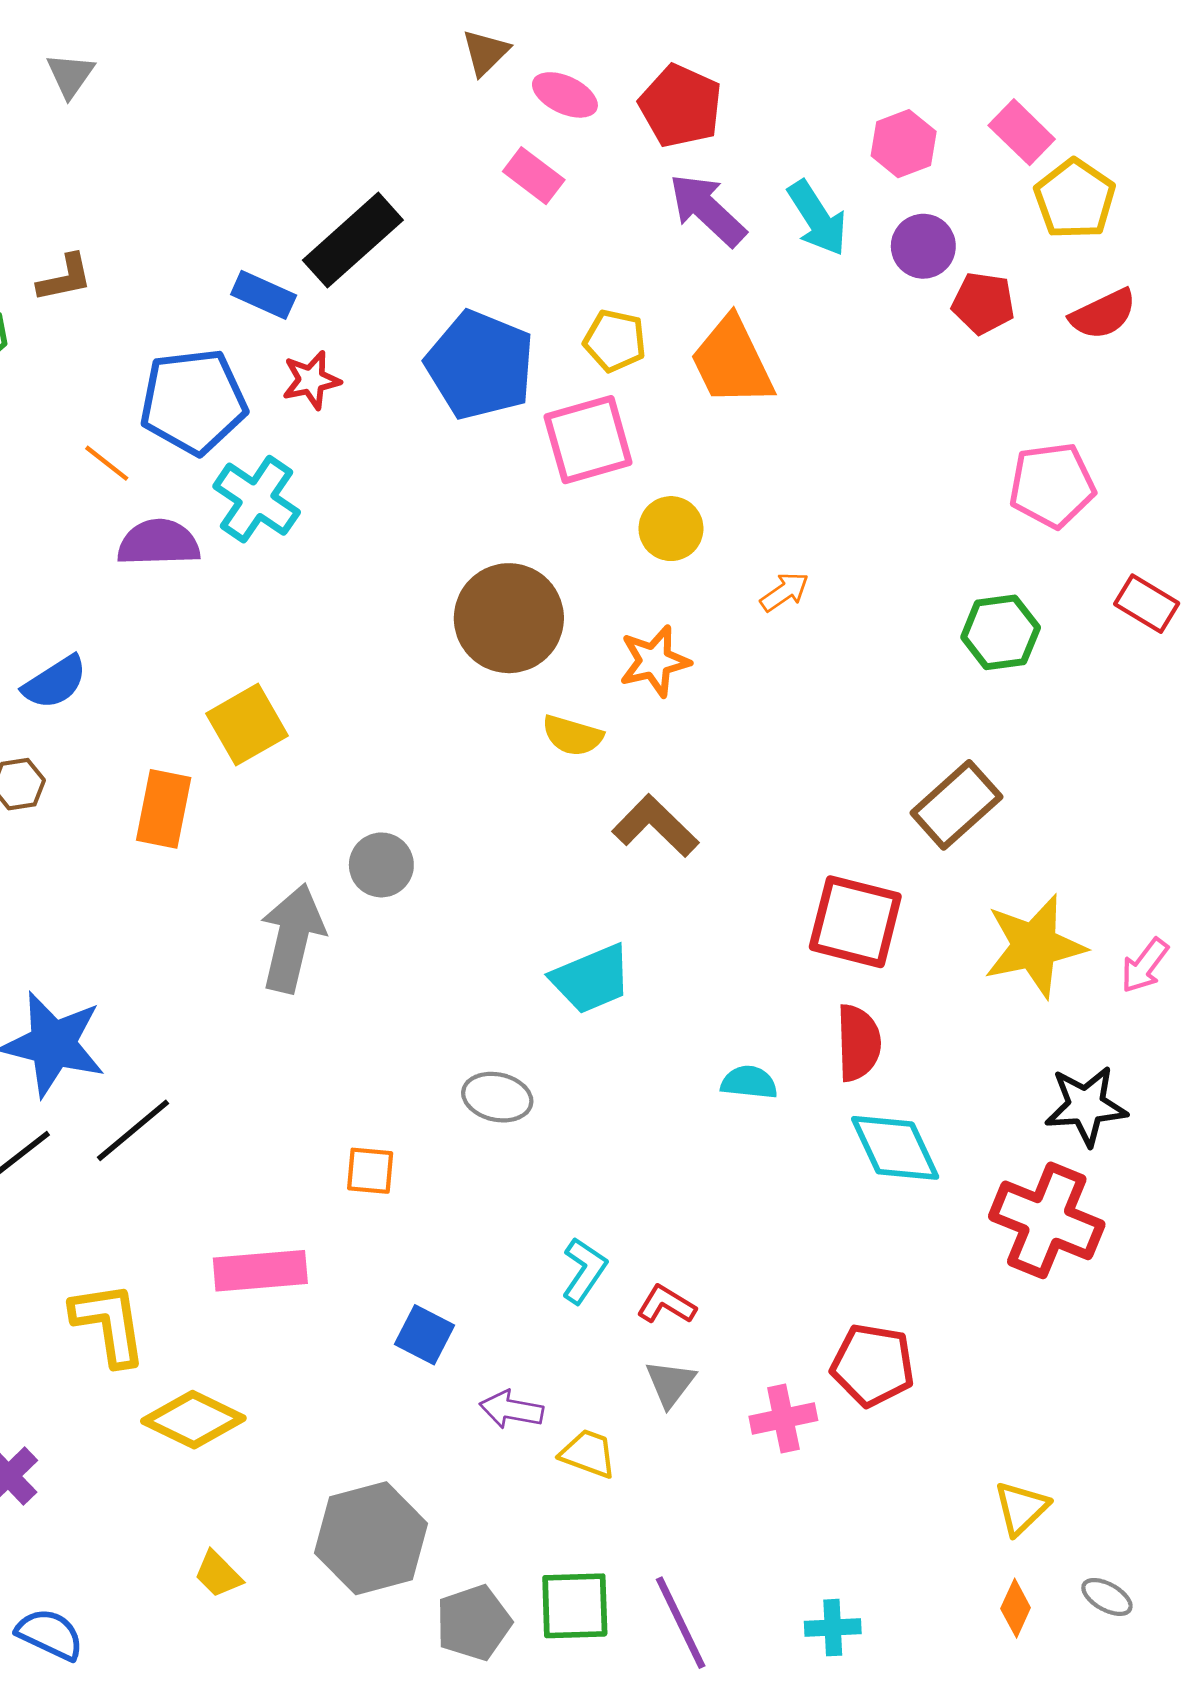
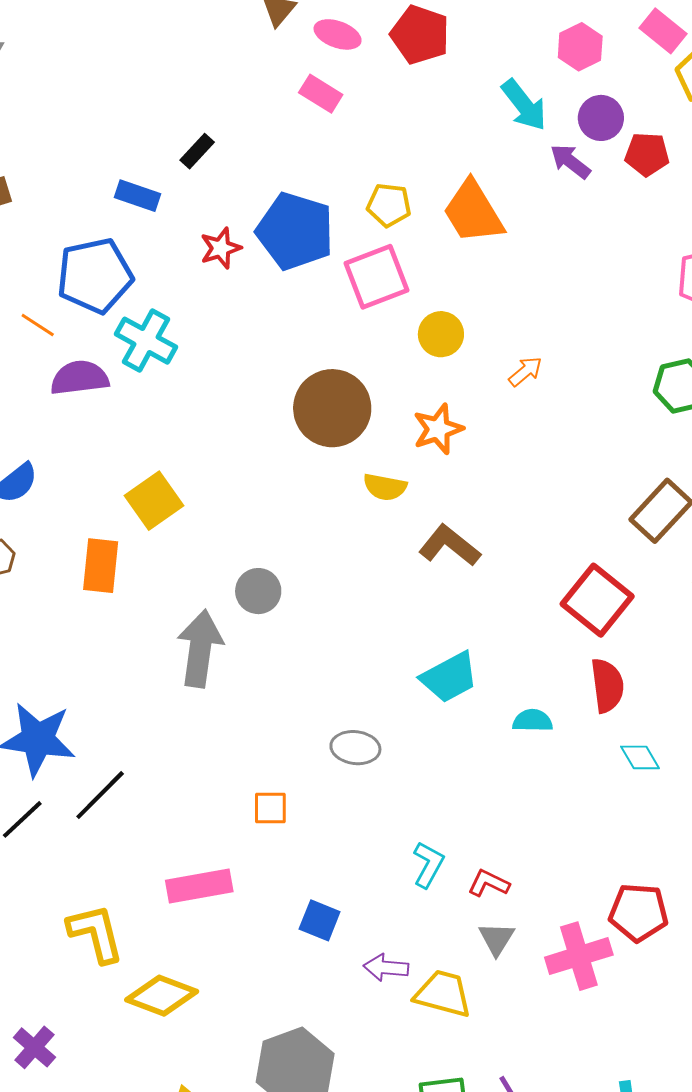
purple arrow: (707, 210) -> (570, 161), moved, size x0.7
black rectangle: (353, 240) -> (197, 151), size x0.5
red star: (311, 380) -> (221, 248), moved
red square: (855, 922) -> (597, 600), turned 30
cyan trapezoid: (591, 979) -> (449, 677), moved
cyan diamond: (895, 1148) -> (640, 757), size x0.6
pink cross: (783, 1418) -> (579, 956), size x1.4
yellow trapezoid: (588, 1454) -> (443, 994), size x1.4

